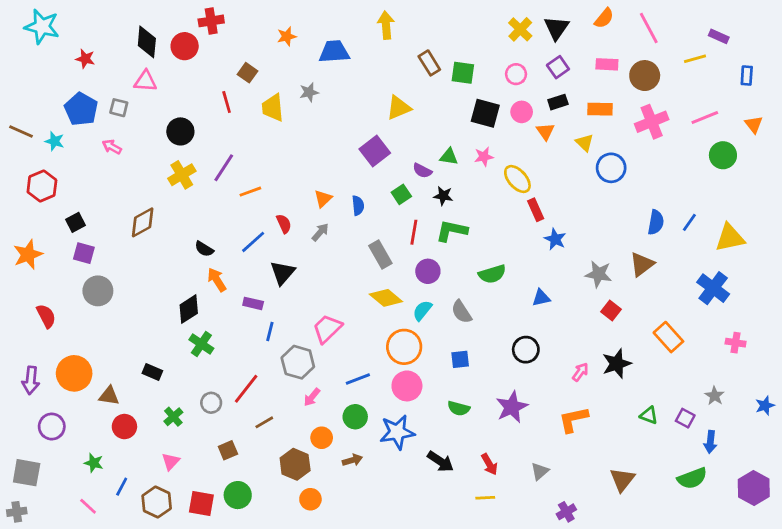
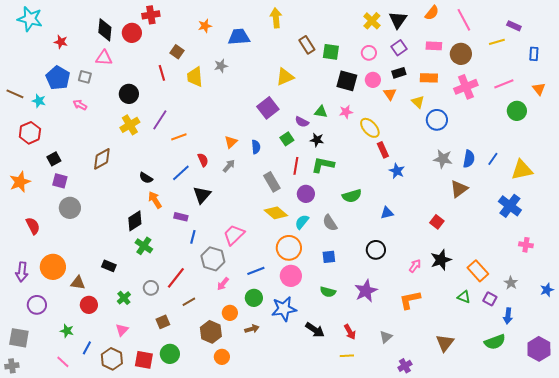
gray star: (599, 274) -> (443, 159), moved
orange rectangle: (668, 337) -> (478, 271), moved

